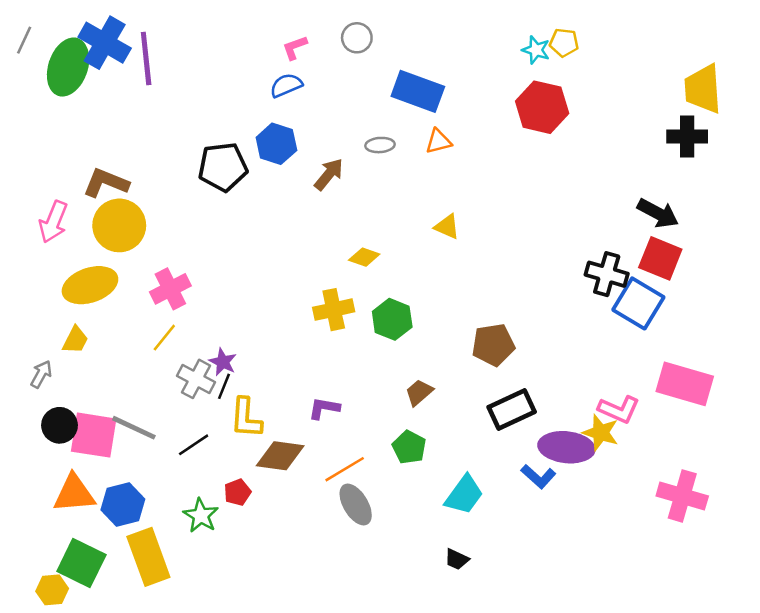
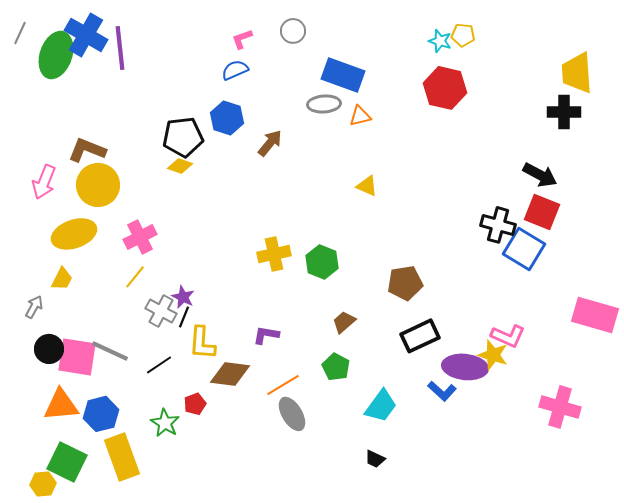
gray ellipse: (380, 145) -> (324, 104), moved, size x1.4
yellow diamond: (364, 257) -> (180, 166), moved
pink rectangle: (685, 384) -> (595, 315), moved

